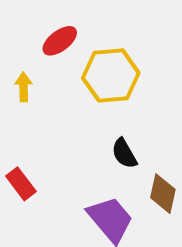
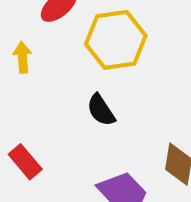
black semicircle: (124, 153) -> (101, 110), moved

